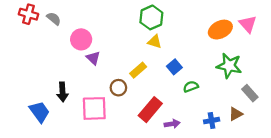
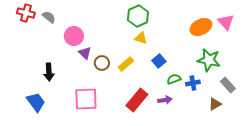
brown circle: (118, 88) -> (102, 63), moved
black arrow: (62, 92) -> (49, 72), moved
blue cross: (212, 121) -> (193, 83), moved
purple arrow: (172, 124) -> (165, 100), moved

